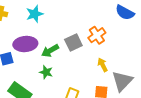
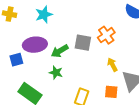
gray square: (73, 42) -> (83, 43), turned 36

